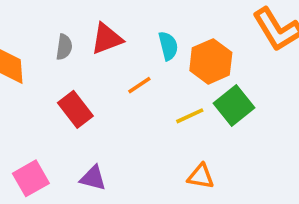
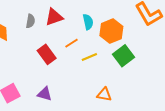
red rectangle: (75, 109) -> (47, 54), moved
yellow line: (190, 116) -> (89, 57), moved

